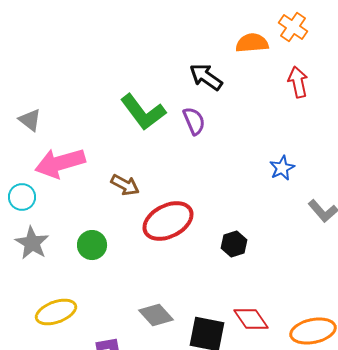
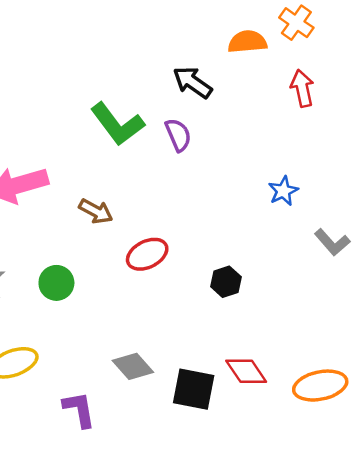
red ellipse: (168, 221) -> (147, 254), size x0.7

